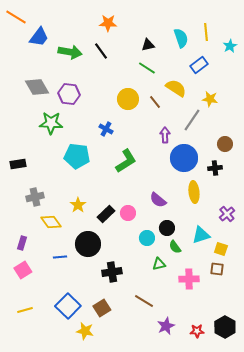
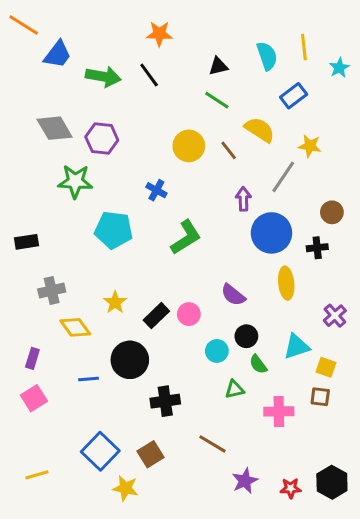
yellow line: (25, 310) -> (37, 475), moved

